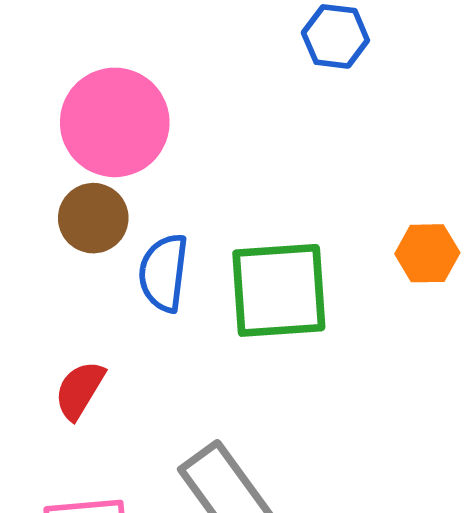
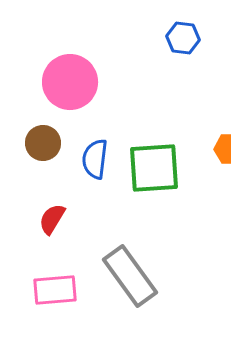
brown circle: (93, 218) -> (43, 143), moved

